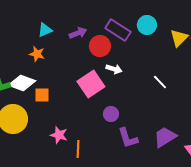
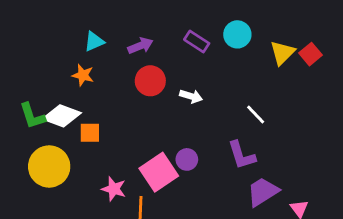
purple rectangle: (118, 30) -> (197, 41), size x0.7
red circle: (100, 46) -> (150, 81), moved
pink square: (91, 84) -> (159, 172), moved
purple L-shape: (128, 138) -> (242, 155), moved

